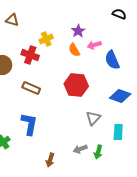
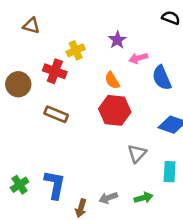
orange semicircle: (74, 50) -> (112, 80), moved
blue L-shape: (29, 124) -> (55, 185), moved
gray arrow: (80, 149) -> (108, 198), moved
green arrow: (98, 152) -> (143, 198), turned -120

